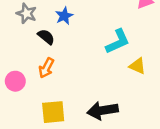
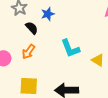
cyan L-shape: (118, 41) -> (70, 48), moved, turned 85

